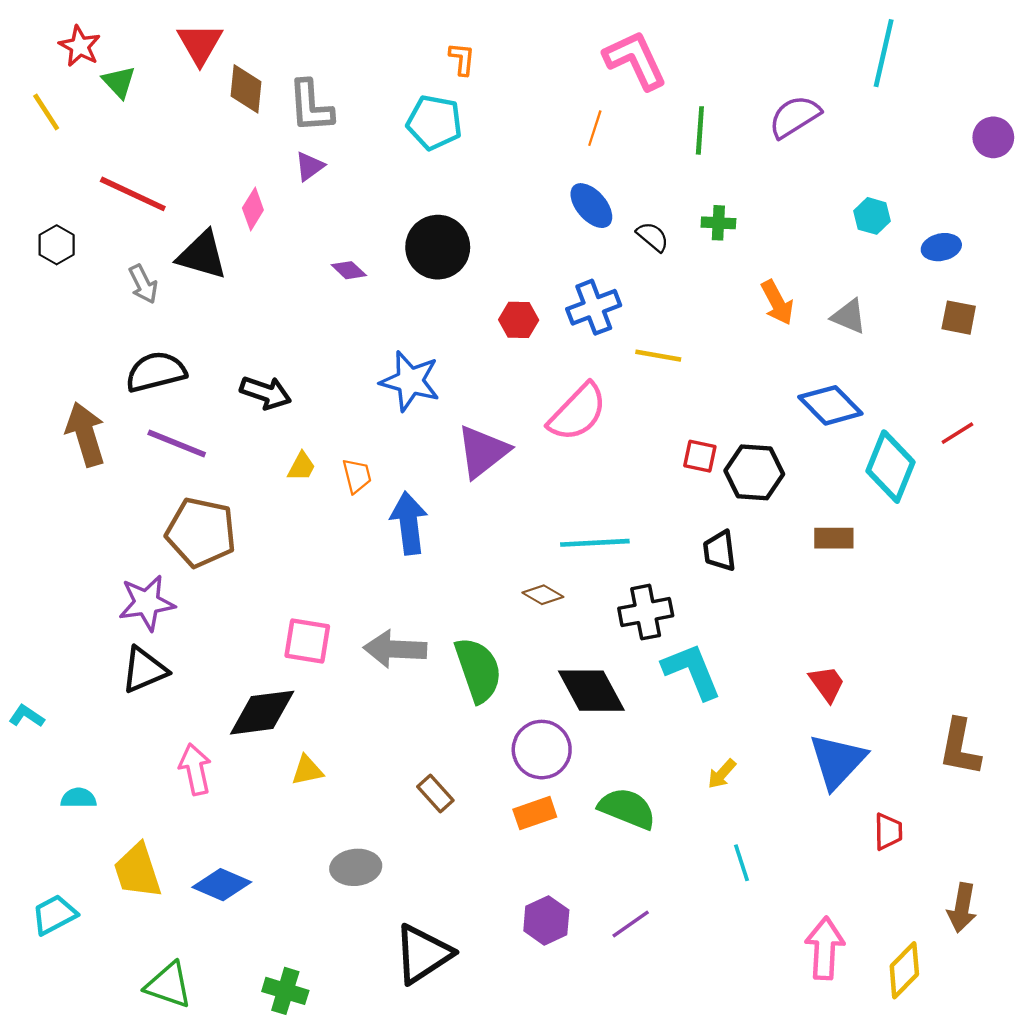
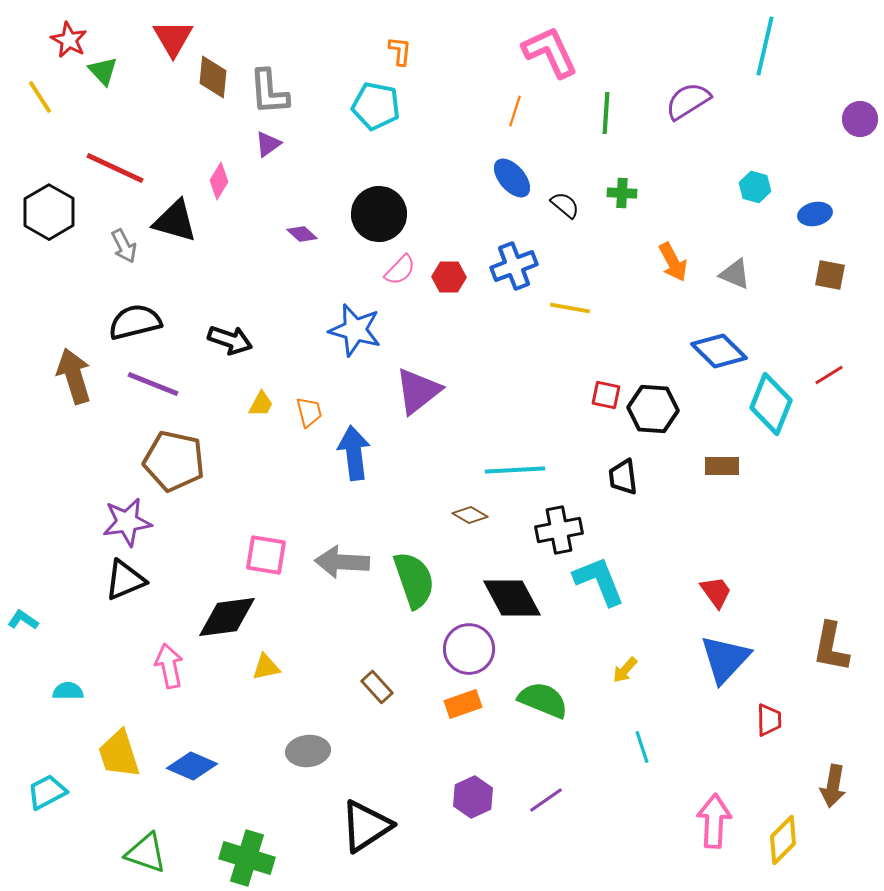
black hexagon: (57, 245) -> (49, 212), size x1.6
pink semicircle: (577, 412) -> (400, 270), moved, size x0.6
green cross: (285, 991) -> (247, 858), size x1.4

